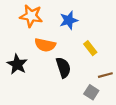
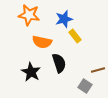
yellow rectangle: (90, 48) -> (75, 36), moved
black star: (17, 64) -> (31, 72), moved

